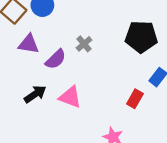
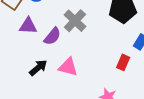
gray cross: (84, 44) -> (75, 21), size x1.6

